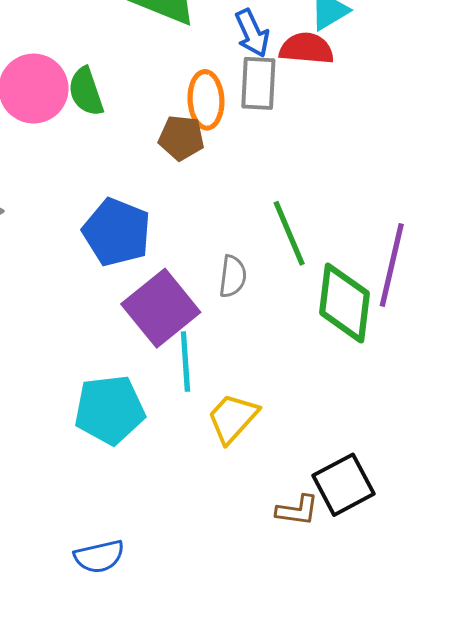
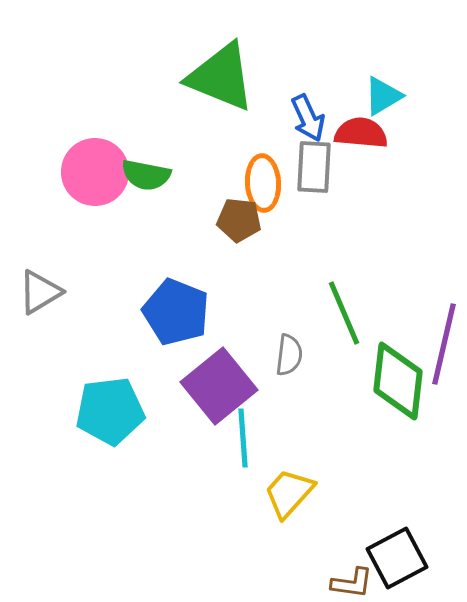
green semicircle: (86, 92) -> (146, 175), turned -60
cyan pentagon: (109, 410) -> (110, 411), moved

